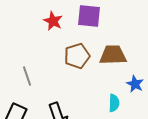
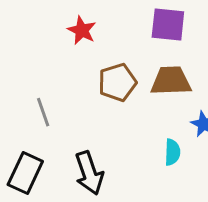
purple square: (89, 16) -> (168, 24), moved

